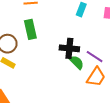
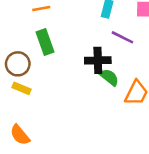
purple line: (95, 57) -> (122, 37), moved

